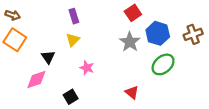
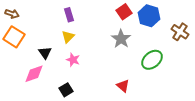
blue hexagon: (158, 33) -> (149, 16), moved
brown cross: (193, 34) -> (180, 32), turned -36
pink star: (87, 68) -> (73, 60), moved

